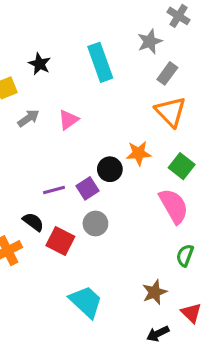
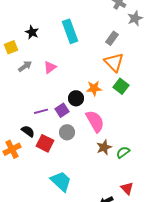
gray star: (150, 42) -> (135, 18), moved
green square: (182, 166) -> (121, 86), moved
pink semicircle: (174, 206) -> (95, 121), moved
green semicircle: (185, 255) -> (123, 152), turned 32
brown star: (155, 292) -> (104, 147), moved

